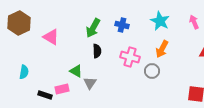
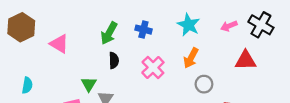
pink arrow: (194, 22) -> (229, 26), turned -88
pink cross: (130, 57) -> (153, 68), turned 30
green triangle: (76, 71) -> (89, 84), turned 32
gray circle: (152, 71) -> (204, 84), moved

